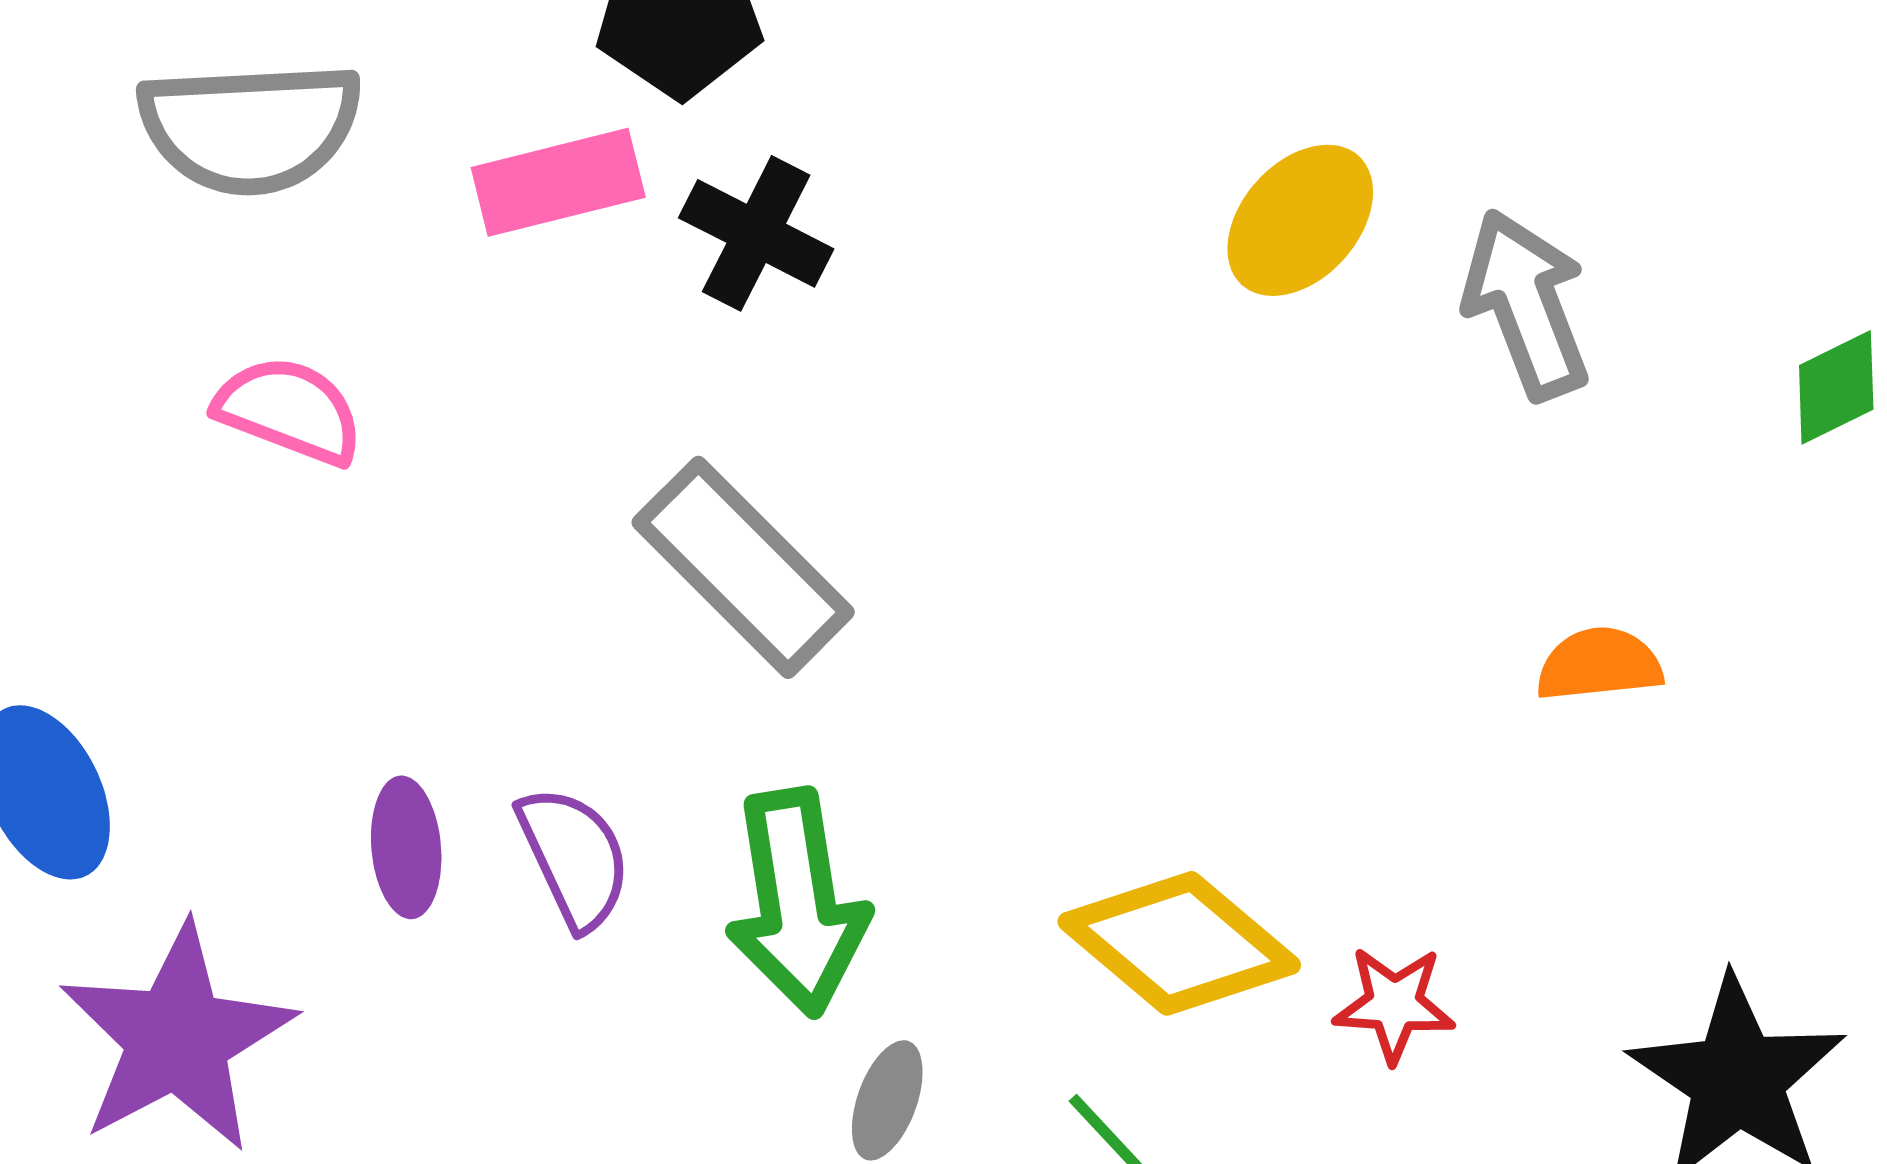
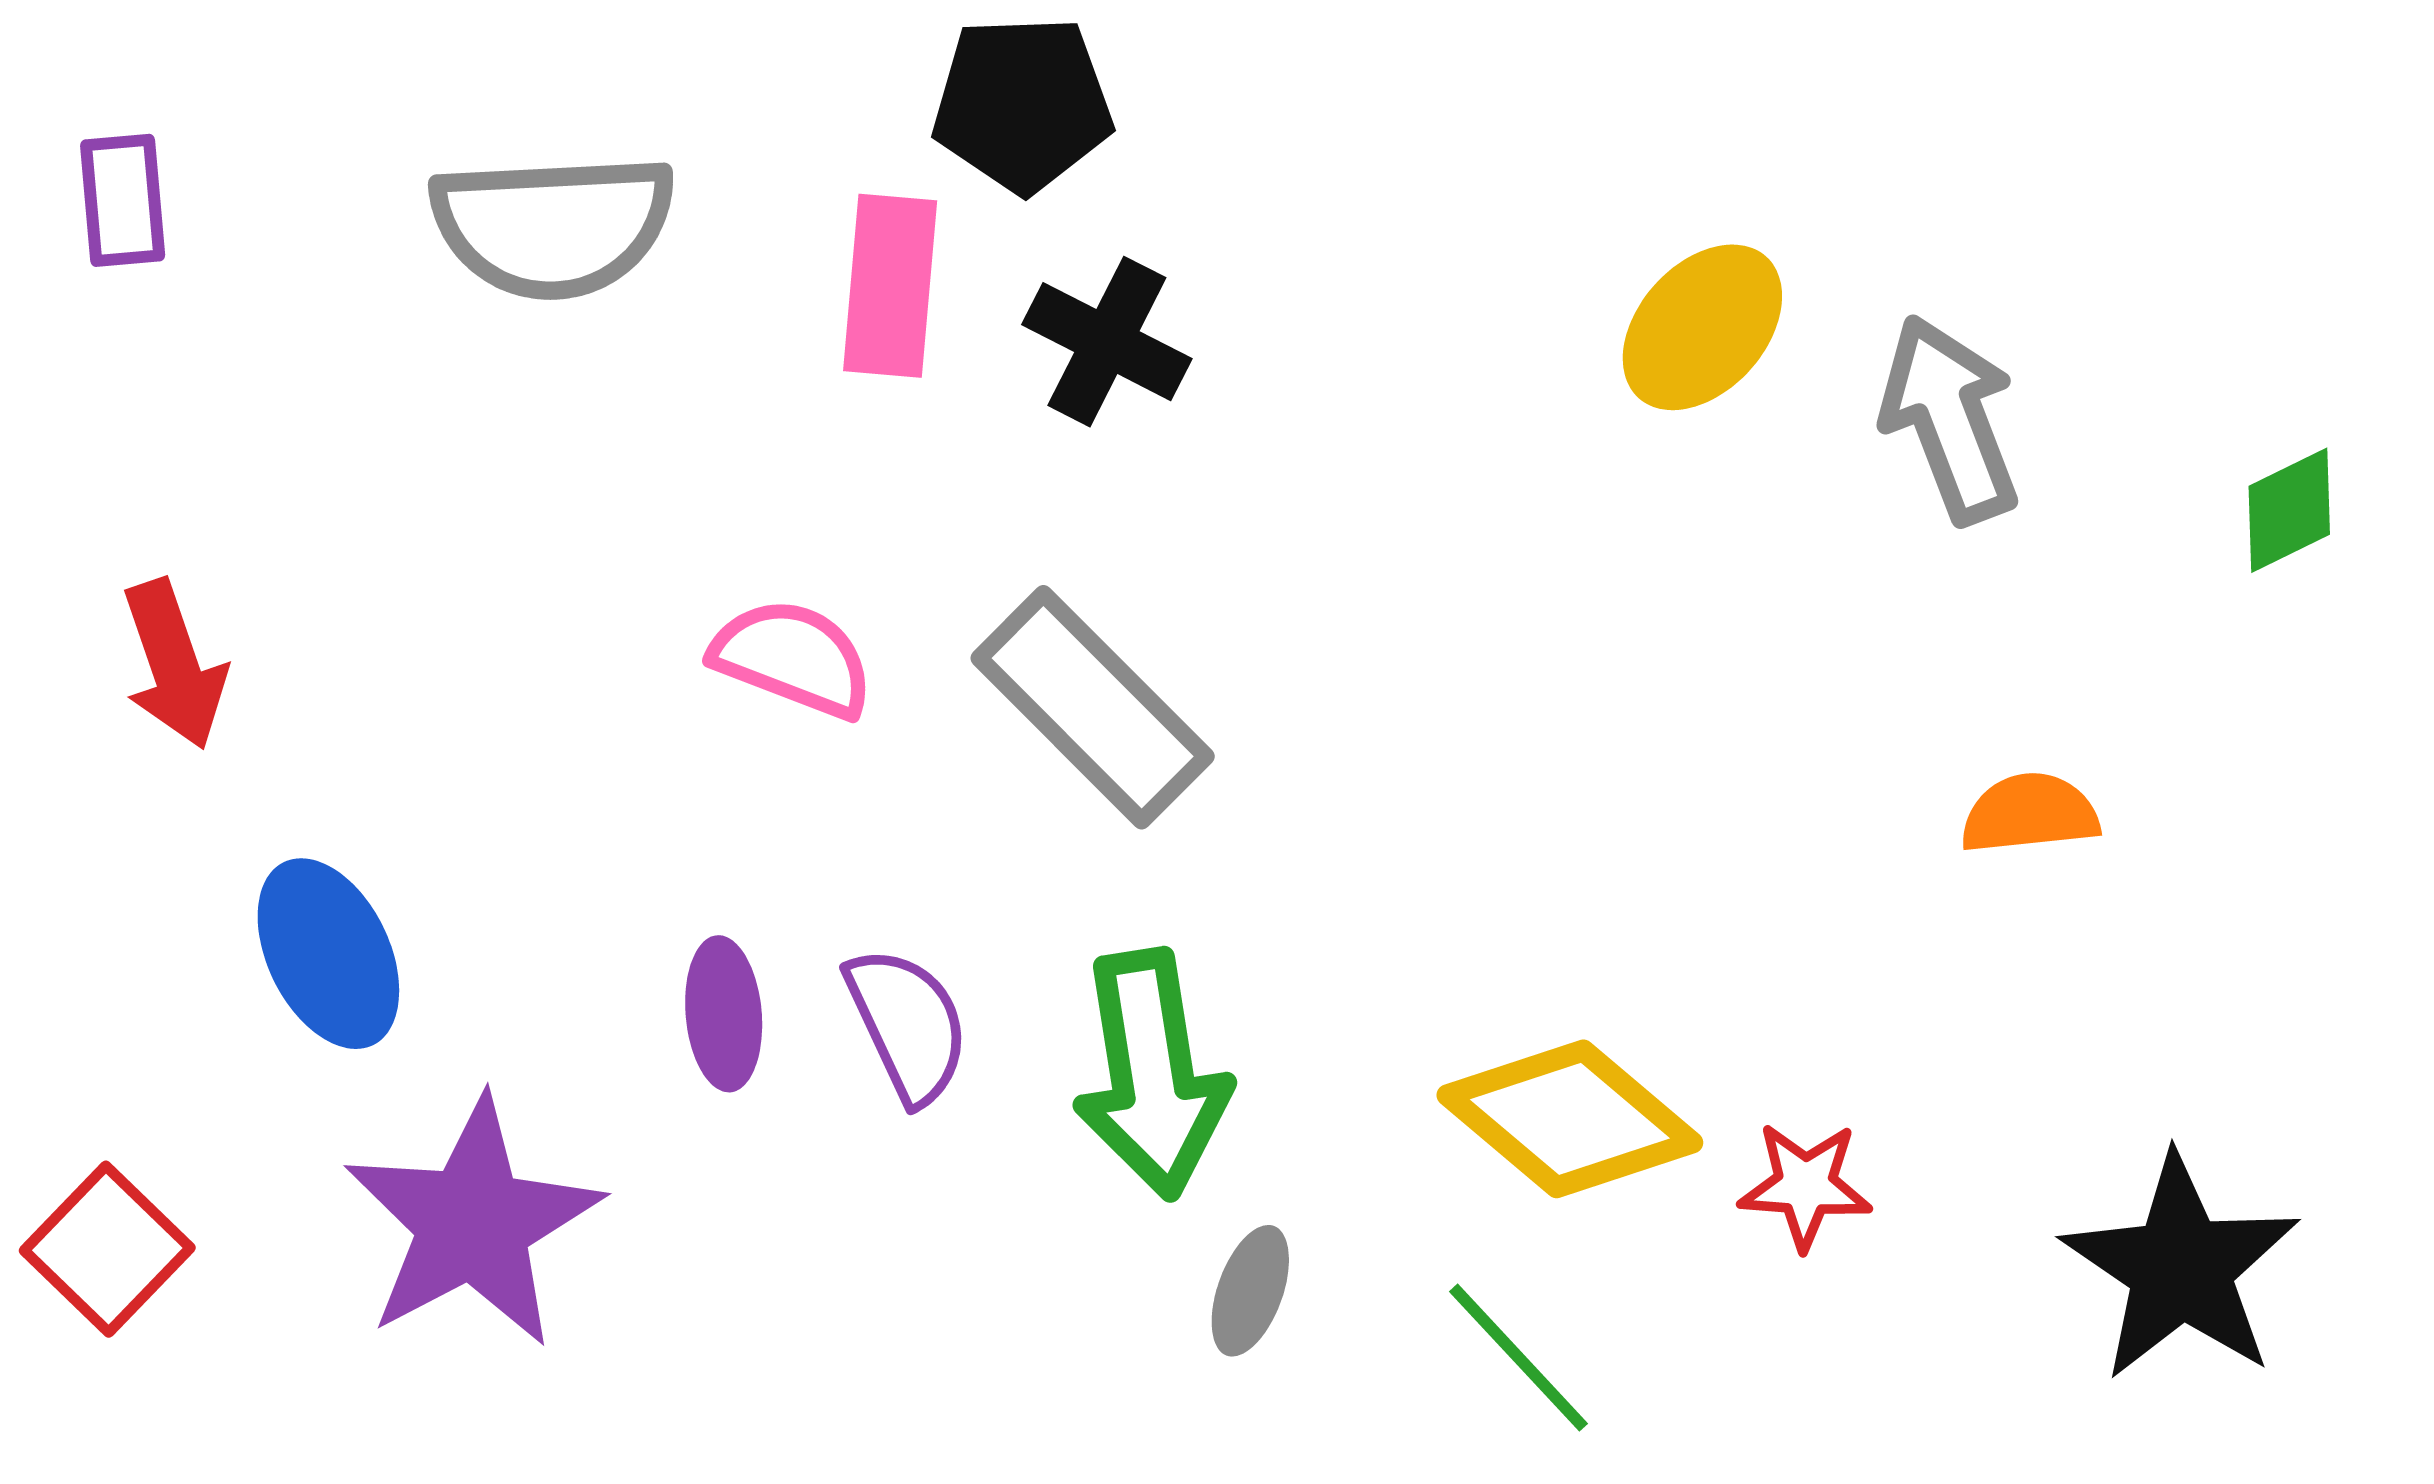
pink rectangle: (558, 182) -> (890, 286), turned -71
pink semicircle: (289, 410) -> (793, 658), moved

